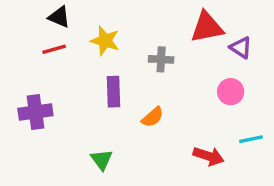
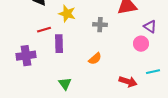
purple triangle: (241, 48) -> (150, 27), moved
red line: (54, 49) -> (44, 30), moved
purple rectangle: (114, 92) -> (59, 44), moved

